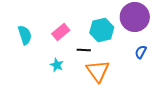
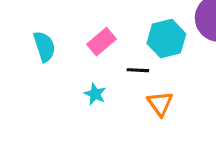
orange triangle: (98, 71) -> (160, 104), size x0.7

